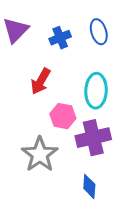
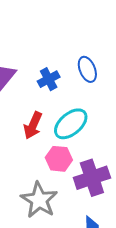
cyan ellipse: (96, 91) -> (71, 124), moved, turned 52

